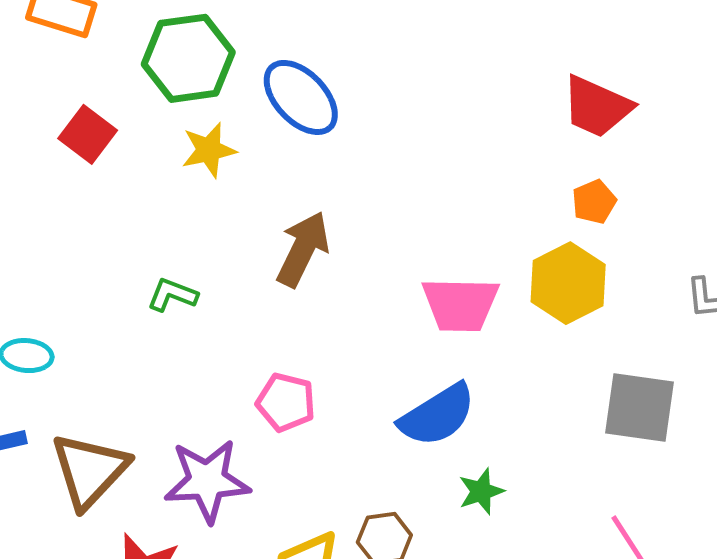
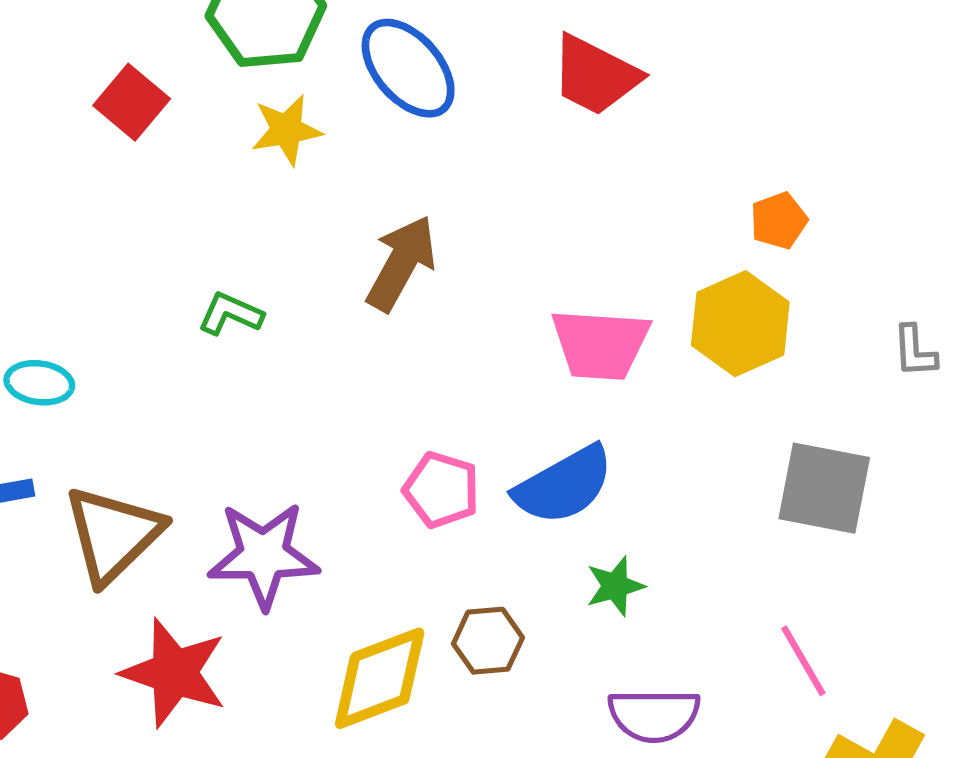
red trapezoid: (597, 107) -> (595, 75), moved
pink pentagon: (286, 402) -> (441, 490), moved

